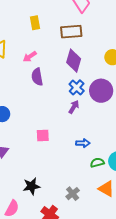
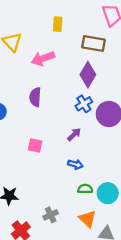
pink arrow: (30, 57) -> (43, 58), size x1.5
purple semicircle: (37, 77) -> (35, 97), moved
purple arrow: (74, 107) -> (74, 134), moved

